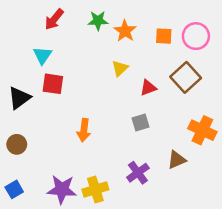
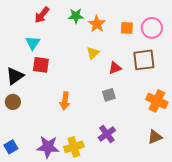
brown square: (186, 77) -> (144, 60), turned 35
brown circle: (17, 144) -> (13, 102), moved
brown triangle: (177, 160) -> (155, 137), moved

